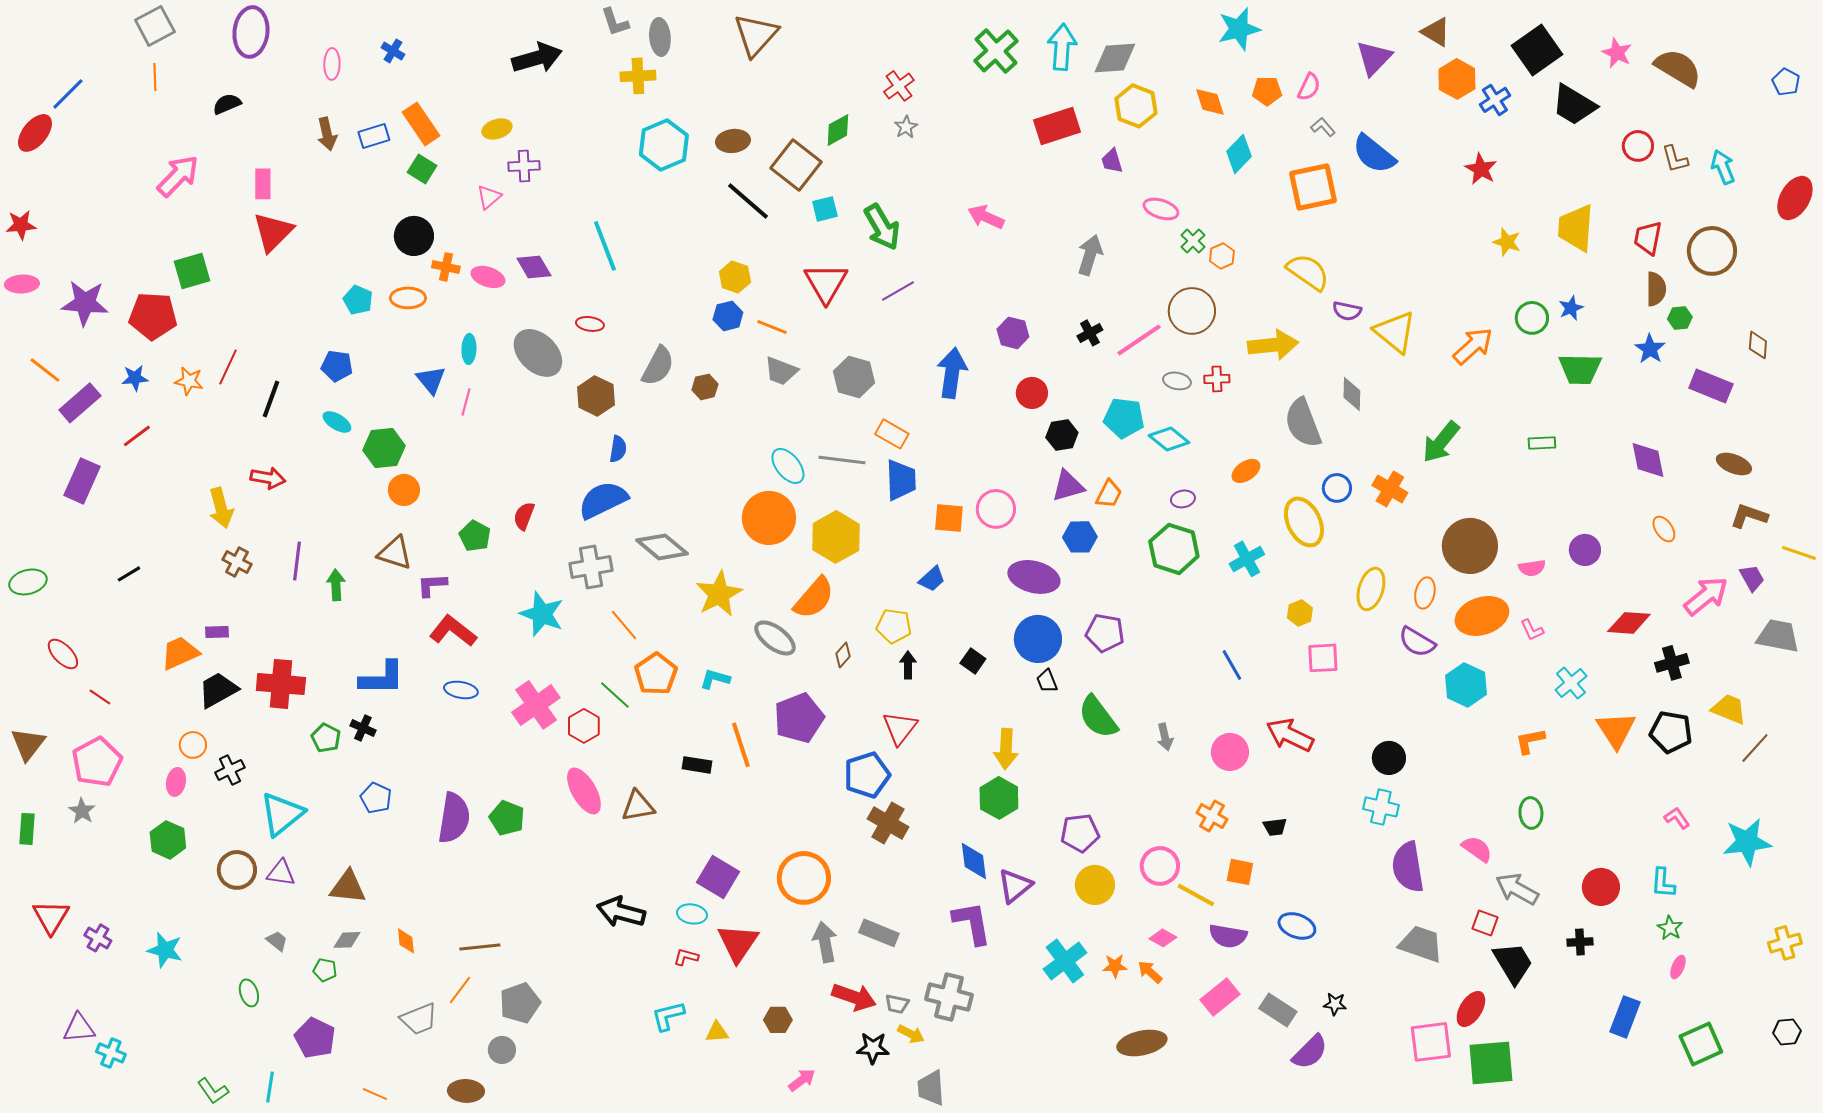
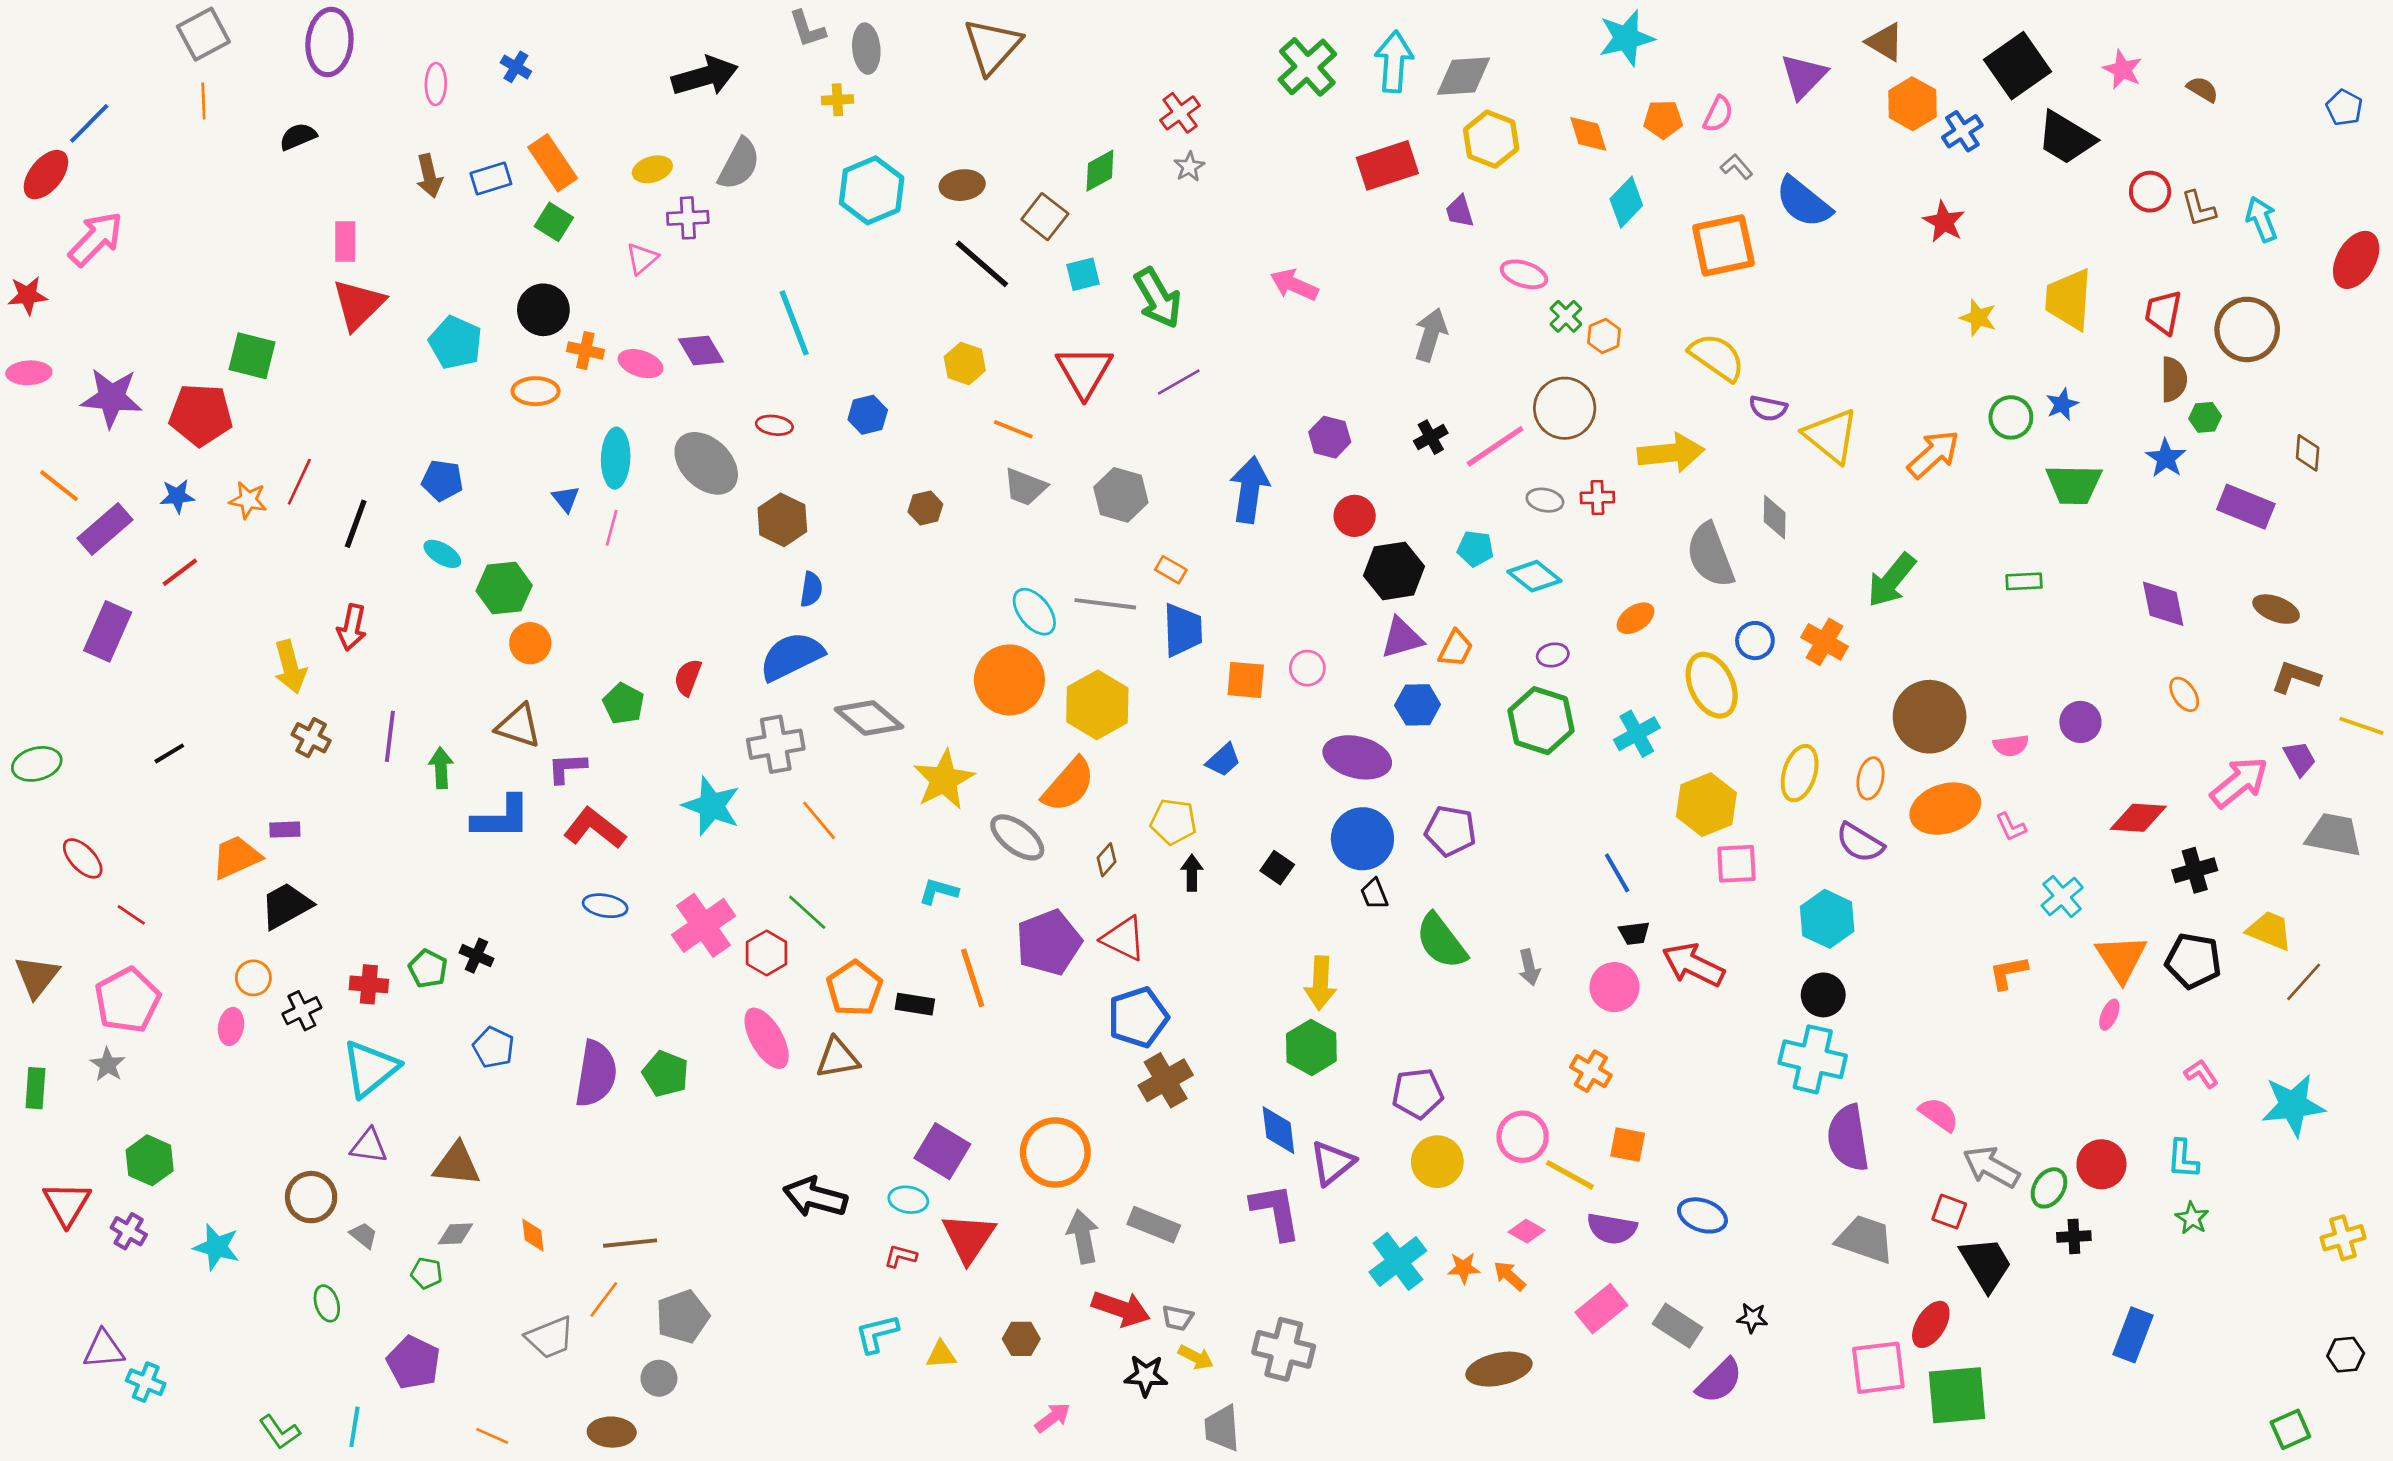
brown semicircle: (1678, 68) -> (2203, 89), size x0.5
yellow cross: (638, 76) -> (837, 100), size x0.7
brown square: (796, 165) -> (1045, 217), size x0.7
pink arrow: (178, 176) -> (96, 239), moved
green square: (192, 271) -> (252, 356), turned 30
cyan pentagon: (358, 300) -> (455, 343), moved, size x1.4
blue hexagon: (728, 316) -> (868, 415), moved
cyan ellipse: (469, 349) -> (616, 458), size x1.5
gray semicircle: (658, 366) -> (739, 164), moved
blue triangle: (431, 380) -> (566, 499), size x0.7
cyan pentagon: (1124, 418) -> (1475, 549), size x0.7
orange rectangle: (892, 434) -> (1171, 570), size x0.7
black hexagon: (1062, 435) -> (1394, 571), size x1.4
red arrow: (268, 478) -> (352, 627), turned 92
pink circle: (996, 509) -> (1307, 668), size x0.7
yellow hexagon: (1300, 613) -> (1706, 805), size x1.8
orange pentagon: (656, 674) -> (855, 988), moved
blue L-shape: (382, 678) -> (501, 818), moved
red cross: (281, 684) -> (369, 984), moved, size x0.6
cyan hexagon: (1466, 685) -> (1827, 919), moved
red triangle: (900, 728) -> (1124, 939), moved, turned -42
cyan cross: (1381, 807) -> (1813, 1059), size x1.4
green ellipse: (1531, 813) -> (2049, 1188), moved, turned 36
brown cross: (888, 823) -> (1166, 1080), turned 30
black trapezoid: (1275, 827) -> (1634, 933), moved
green hexagon: (168, 840) -> (150, 1160), moved
brown circle: (237, 870) -> (311, 1197), moved
pink ellipse: (1678, 967) -> (2109, 1015), moved
gray cross: (949, 997) -> (1284, 1349), moved
green square: (1701, 1044) -> (2290, 1429), moved, size x0.7

